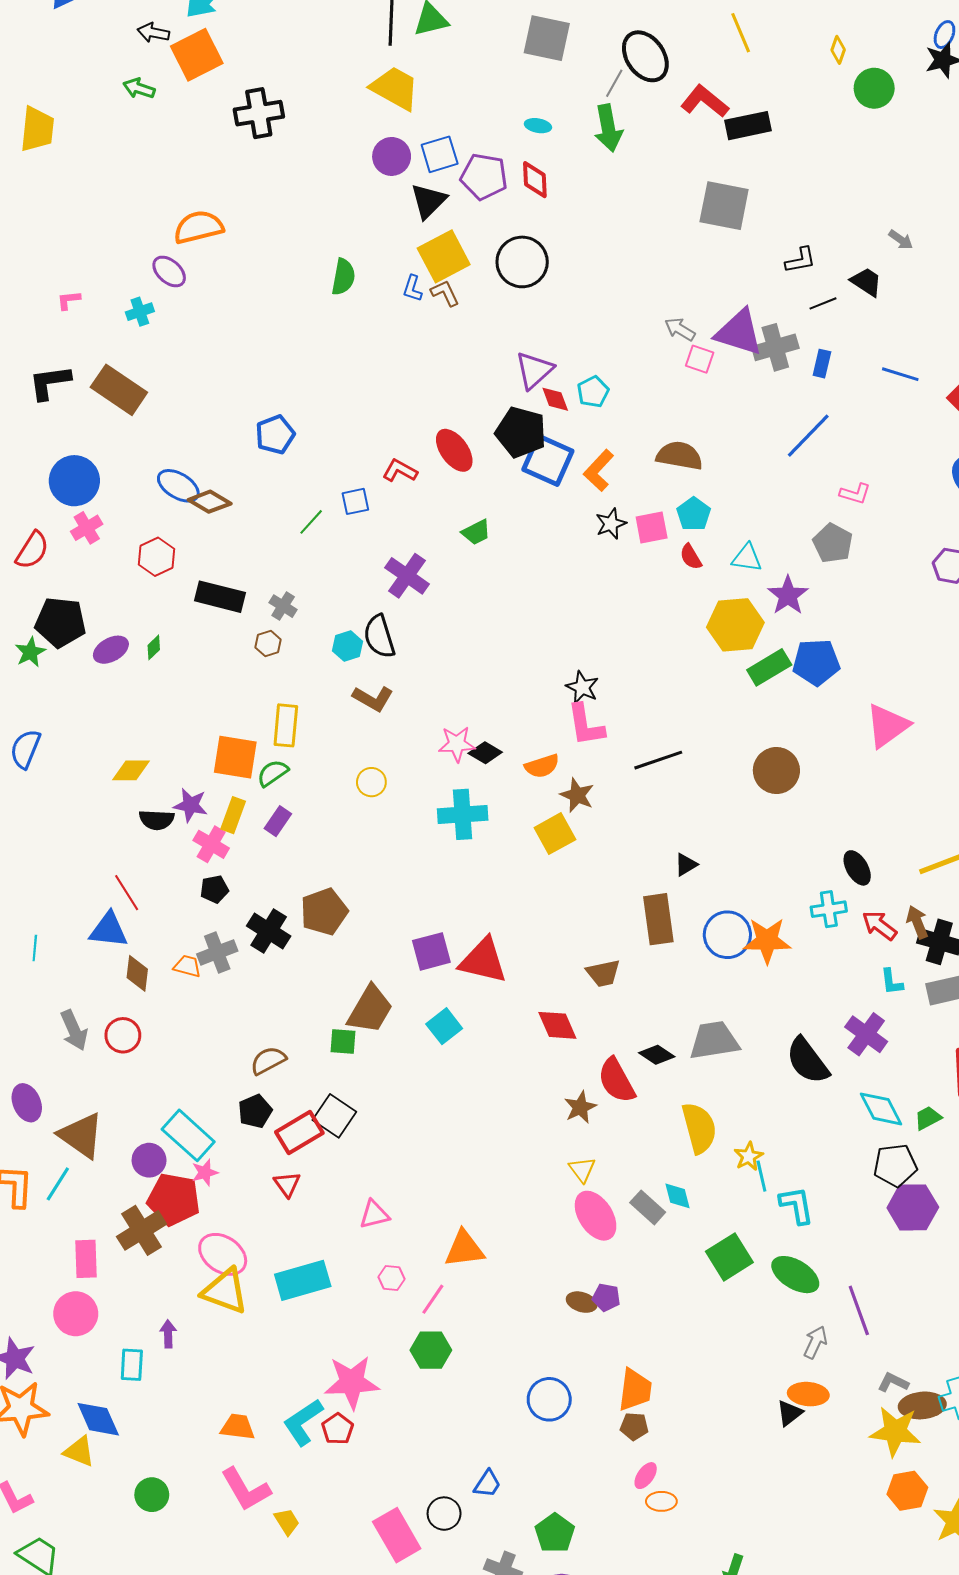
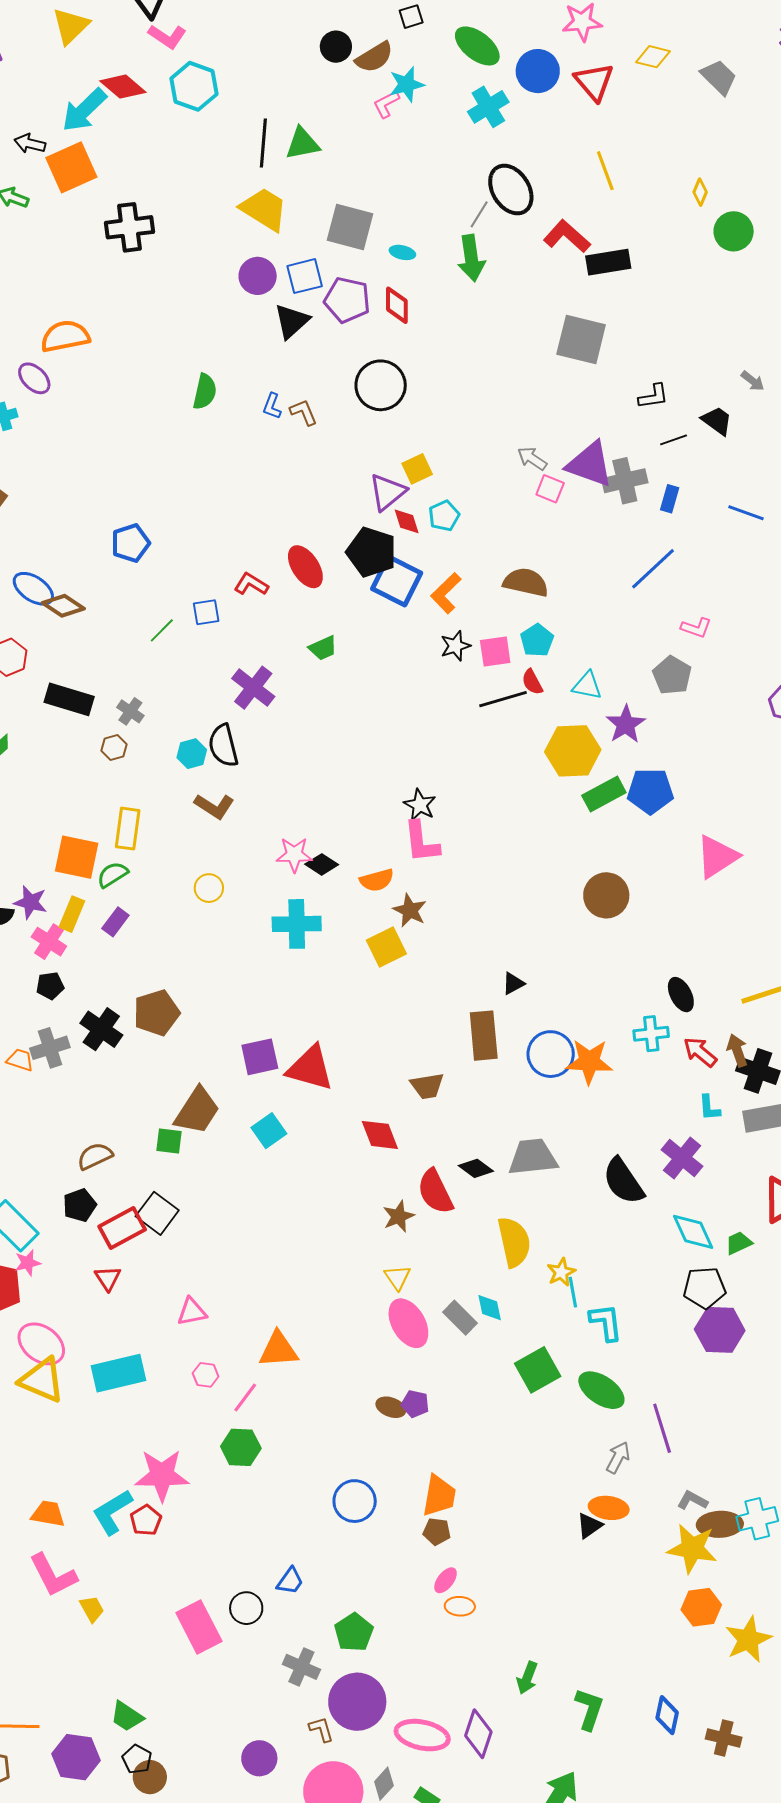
gray square: (547, 38) -> (350, 227), moved
yellow square: (444, 256) -> (417, 469), moved, size x0.6
black line: (658, 760) -> (503, 699), moved

